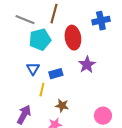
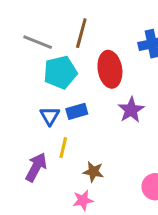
blue rectangle: (56, 74) -> (77, 111), moved
purple arrow: (24, 115) -> (36, 167), moved

